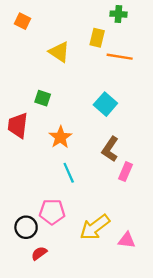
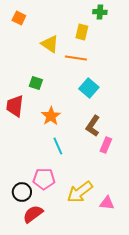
orange line: (120, 57) -> (76, 58), moved
red semicircle: (39, 253) -> (33, 214), size x1.5

